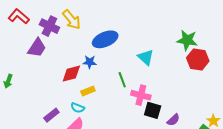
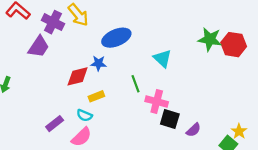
red hexagon: (198, 59) -> (234, 45), moved

